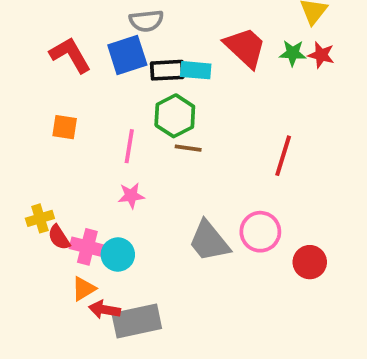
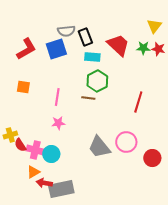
red L-shape: (70, 55) -> (26, 49), turned 90
black rectangle: (167, 70) -> (85, 37), moved, turned 72
green hexagon: (175, 116) -> (97, 81), moved

